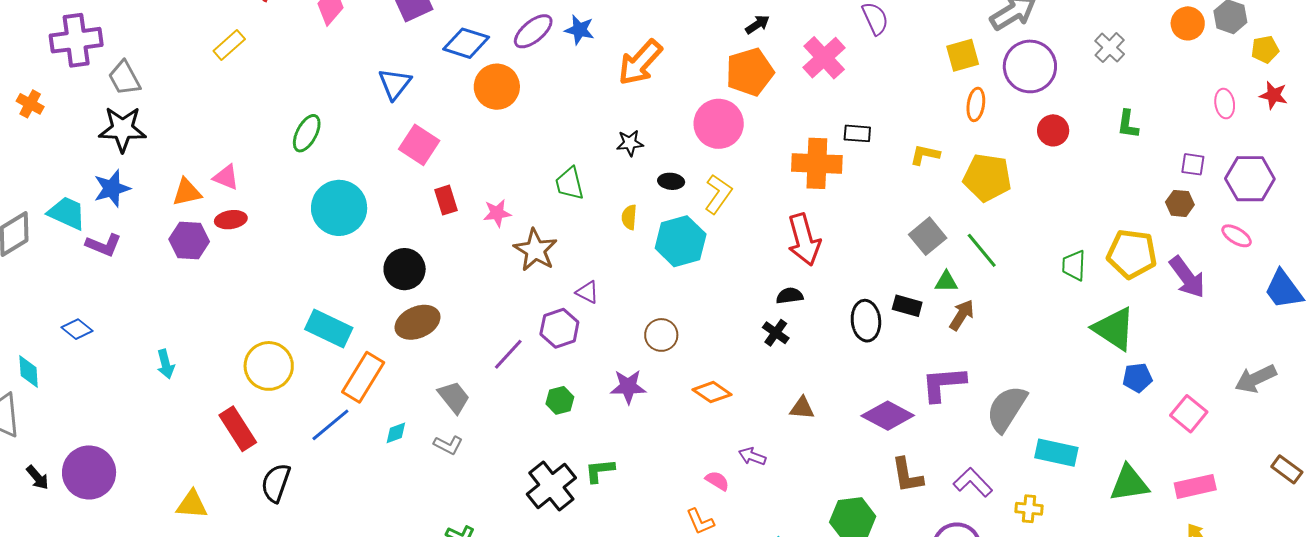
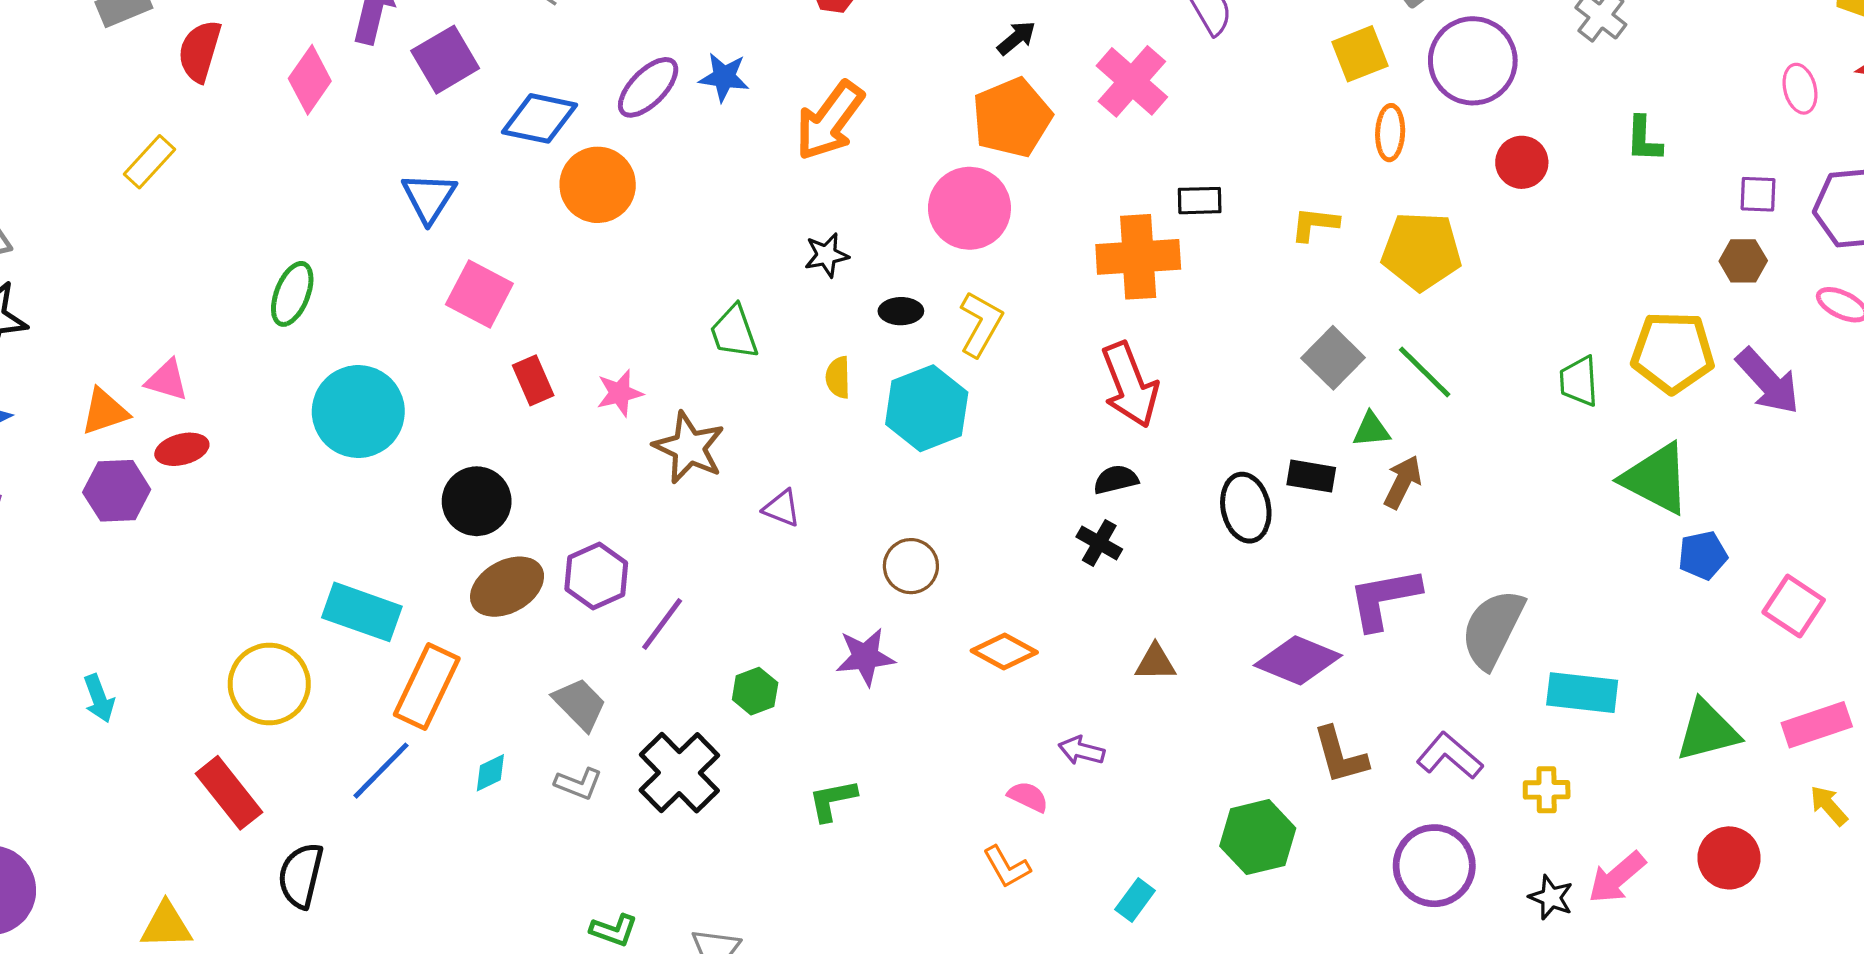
purple hexagon: (559, 328) -> (596, 576), moved
black cross: (551, 486) -> (679, 773), moved

